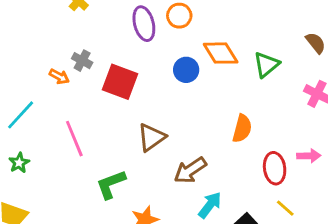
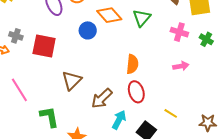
pink arrow: (309, 156) -> (181, 66), moved
red ellipse: (275, 168) -> (136, 92), moved
green L-shape: (111, 184) -> (49, 117), turned 110

